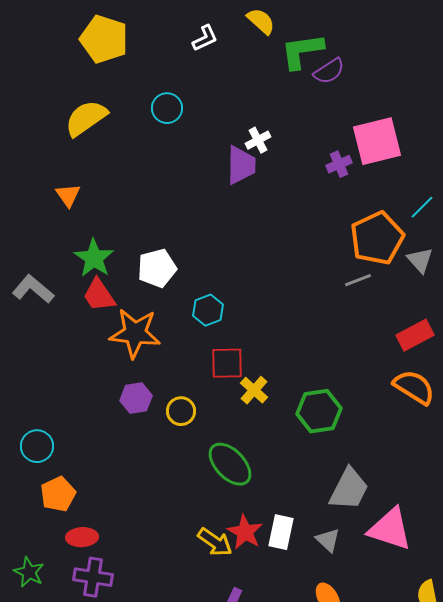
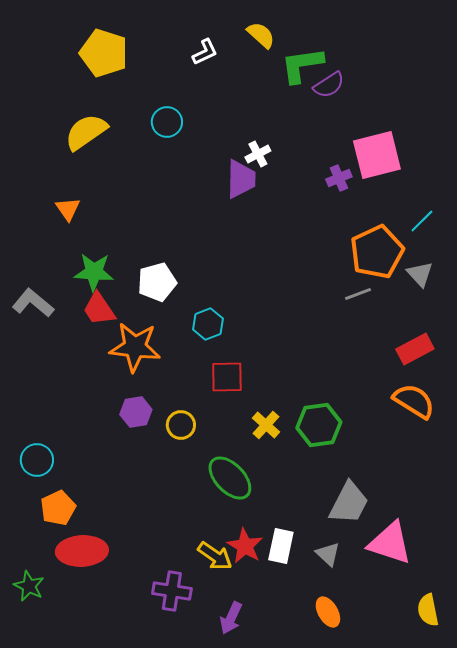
green star: (94, 258) -> (94, 272), turned -30
yellow cross: (254, 390) -> (266, 425), moved
red ellipse: (82, 537) -> (82, 551), size x1.6
purple cross: (93, 577) -> (172, 591), moved

